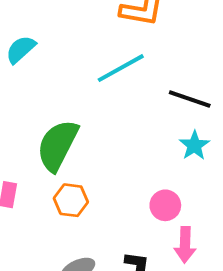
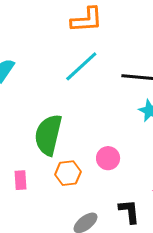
pink circle: (165, 205) -> (108, 158), moved

